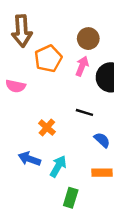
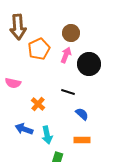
pink semicircle: (16, 86) -> (13, 83), moved
cyan arrow: (58, 166) -> (47, 135), turned 138

